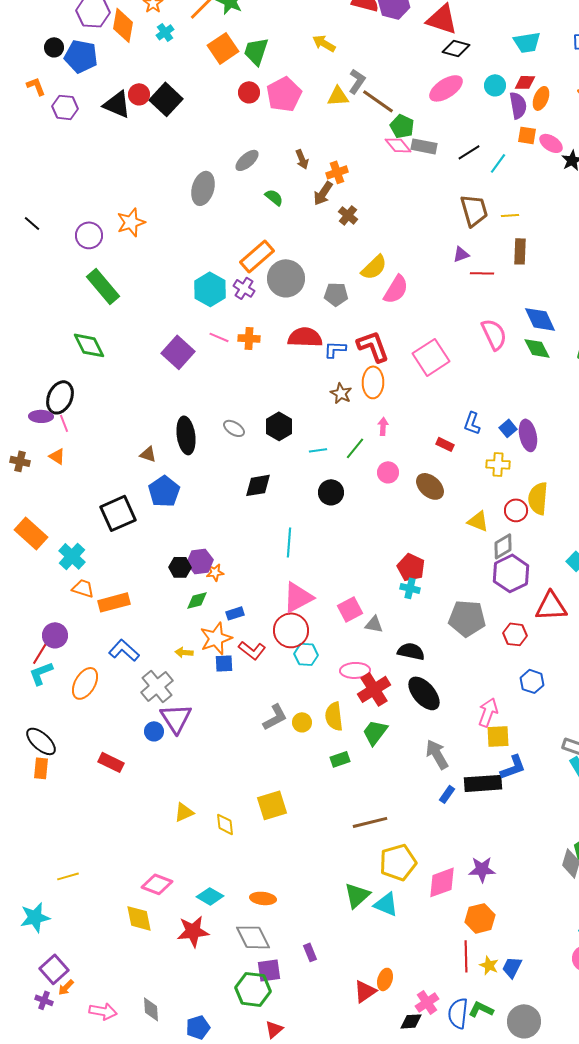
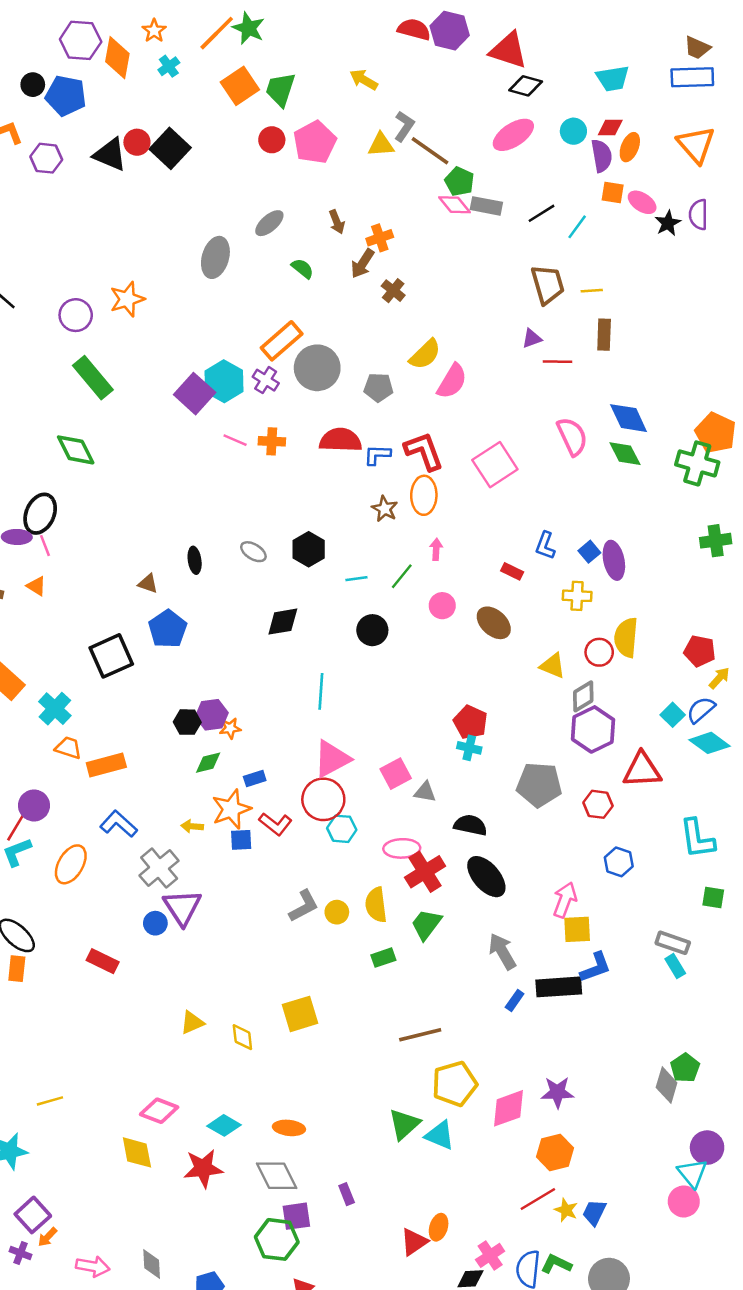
purple square: (178, 352) -> (195, 394), moved
black ellipse: (186, 435) -> (195, 560), size x0.6
red line: (466, 956) -> (538, 1199), turned 60

